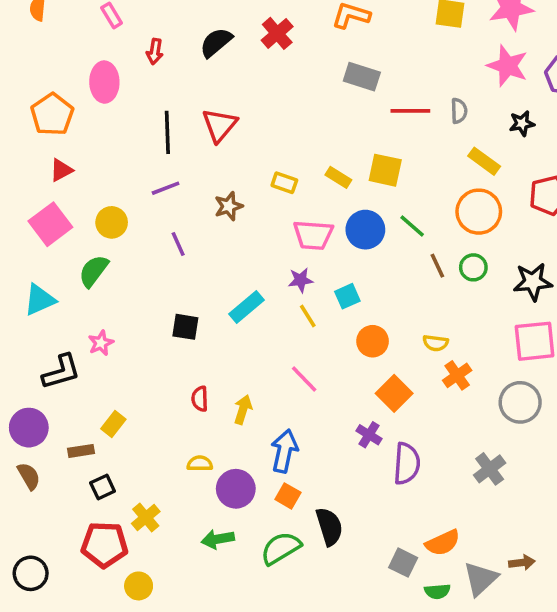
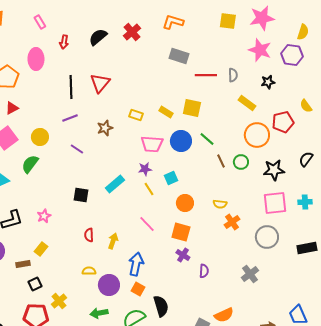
orange circle: (479, 212) -> (257, 135), moved
purple line: (178, 244) -> (77, 149), turned -32
pink star: (101, 343) -> (44, 216), moved
orange square: (394, 393) -> (181, 232), moved, turned -30
purple semicircle: (407, 464) -> (204, 271), size x0.6

